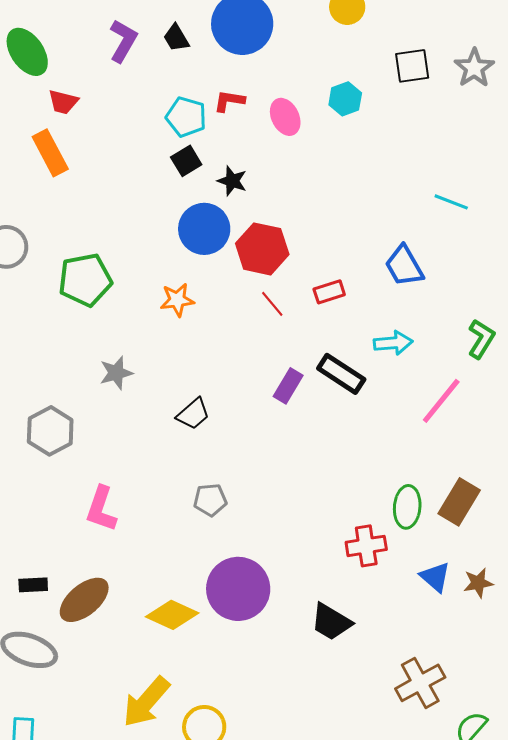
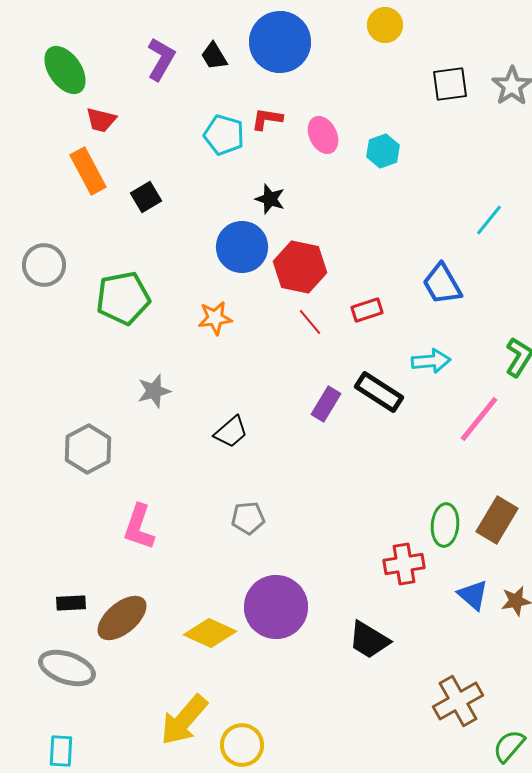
cyan hexagon: (345, 99) -> (383, 151), moved
black square: (186, 161) -> (146, 197), moved
cyan line: (451, 202) -> (489, 220), turned -72

